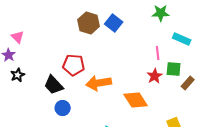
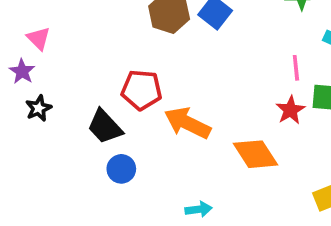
orange arrow: (99, 83) -> (187, 123), turned 35

